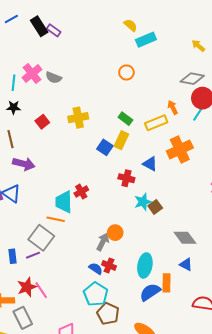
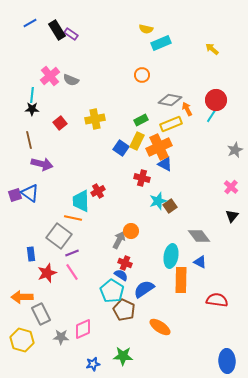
yellow semicircle: (131, 25) -> (146, 29), turned 152
gray diamond: (192, 79) -> (170, 100), moved
cyan line: (14, 83) -> (32, 95), moved
green rectangle: (125, 119) -> (141, 120), turned -64
orange cross: (180, 149) -> (159, 147), moved
purple line: (33, 255) -> (72, 253), moved
cyan ellipse: (145, 265) -> (171, 256), moved
blue semicircle: (96, 269) -> (121, 275), moved
orange rectangle: (166, 283) -> (181, 280), size x1.4
red star: (27, 287) -> (47, 273), moved
pink line: (41, 290) -> (72, 272), moved
blue semicircle: (150, 292) -> (144, 289), moved

